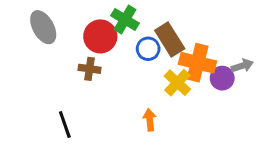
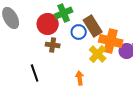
green cross: (125, 19) -> (64, 13), turned 36
brown cross: (89, 69) -> (53, 45), moved
black line: (65, 124) -> (35, 73), moved

